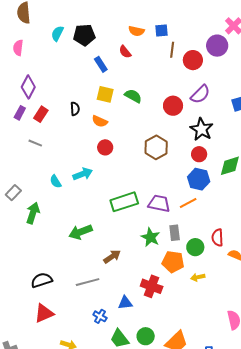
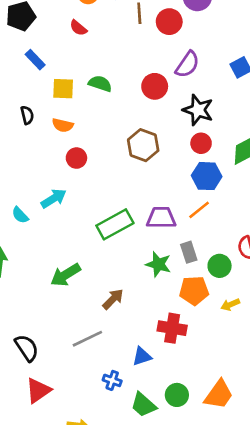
blue rectangle: (101, 64) -> (35, 60), moved
black semicircle: (42, 280) -> (27, 348), turned 85

